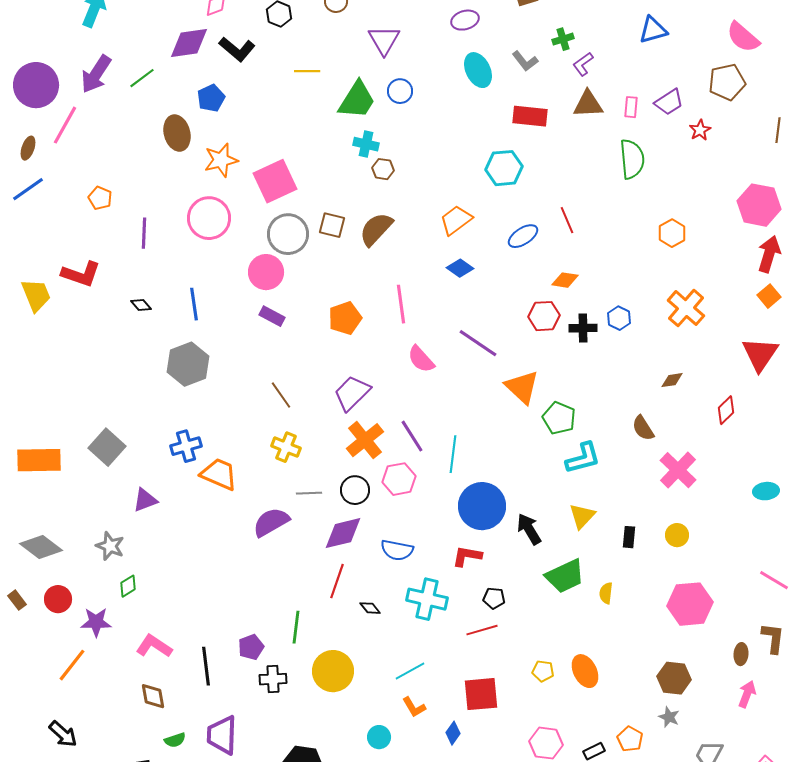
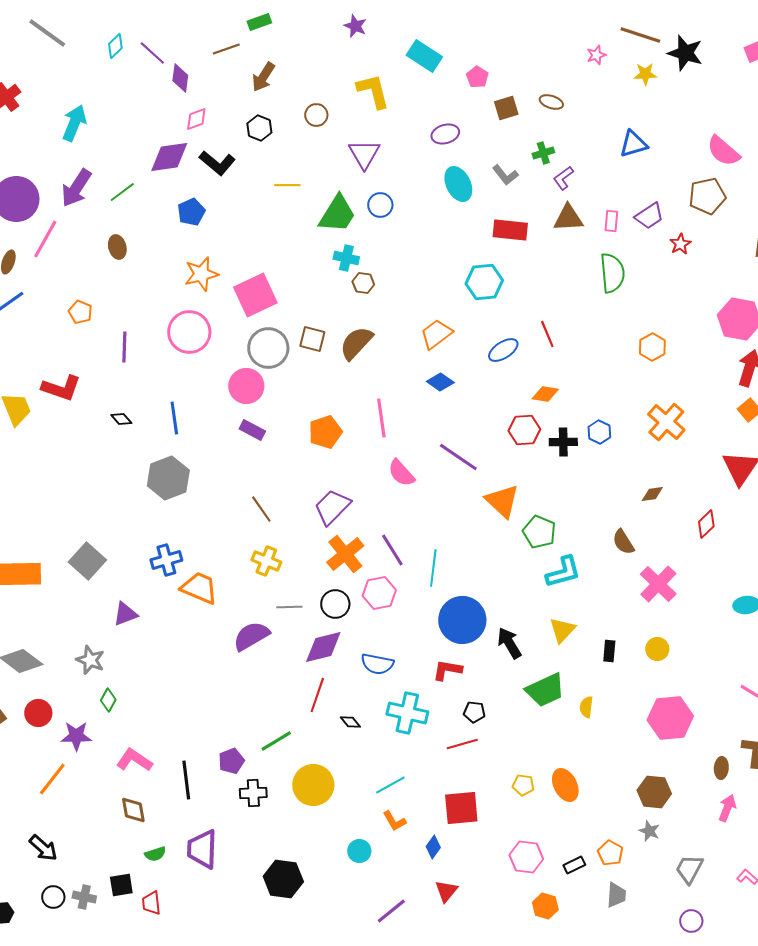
brown ellipse: (177, 133) -> (117, 247), moved, size x0.7
green diamond: (128, 586) -> (108, 700), turned -30
green line: (296, 627) -> (276, 741), turned 52

